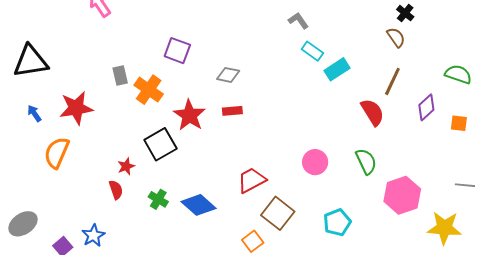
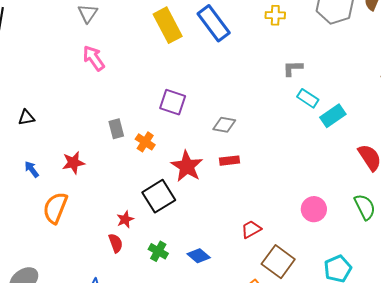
gray L-shape: (298, 21) -> (293, 68), turned -55
black triangle: (31, 61) -> (26, 118), size x0.5
orange cross: (149, 90) -> (145, 142), size x0.7
red star: (76, 108) -> (73, 163), size x0.7
red trapezoid: (252, 180) -> (251, 229), size x0.7
blue diamond: (198, 205) -> (199, 256), size x0.7

